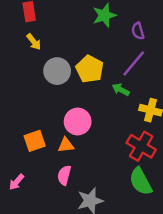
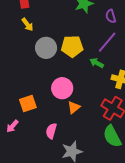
yellow pentagon: (90, 69) -> (72, 46), turned -30
orange triangle: (66, 145) -> (74, 107), moved, turned -32
pink arrow: (16, 182) -> (12, 126), moved

